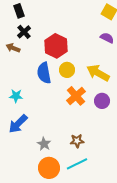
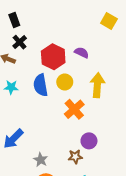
purple semicircle: (107, 38) -> (82, 53), moved
yellow arrow: (98, 73) -> (97, 85), turned 65
cyan star: (16, 96) -> (11, 87), moved
purple circle: (102, 101) -> (89, 141), moved

